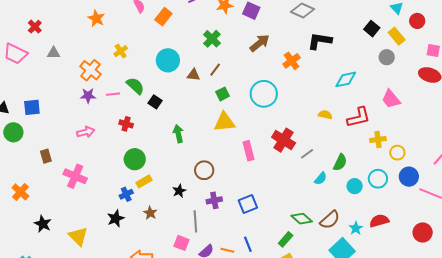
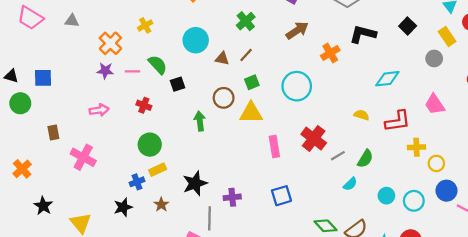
black square: (372, 29) -> (408, 26), moved
black square: (155, 102) -> (178, 84), turned 32
green semicircle: (340, 162) -> (365, 159), moved
brown circle: (204, 170) -> (224, 98), moved
cyan circle: (378, 179) -> (414, 201), moved
black star: (179, 191) -> (195, 183), size x1.6
blue square: (248, 204) -> (281, 196), moved

